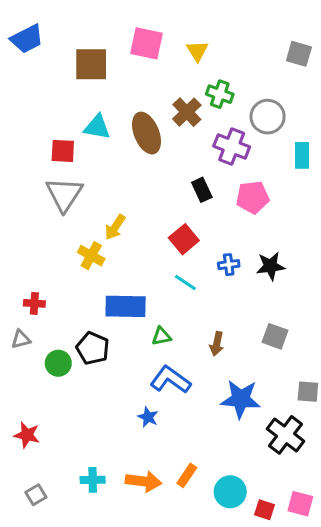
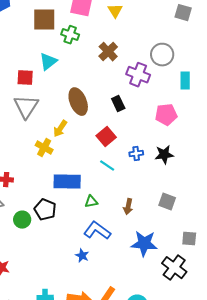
green cross: (220, 94) -> (70, 35), moved
cyan triangle: (97, 127) -> (48, 62), turned -48
brown ellipse: (146, 133) -> (78, 102), moved
pink pentagon: (253, 197) -> (166, 115), moved

